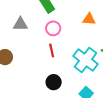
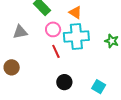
orange triangle: (89, 19) -> (75, 12), moved, turned 40
cyan cross: (86, 60) -> (76, 36), moved, turned -30

